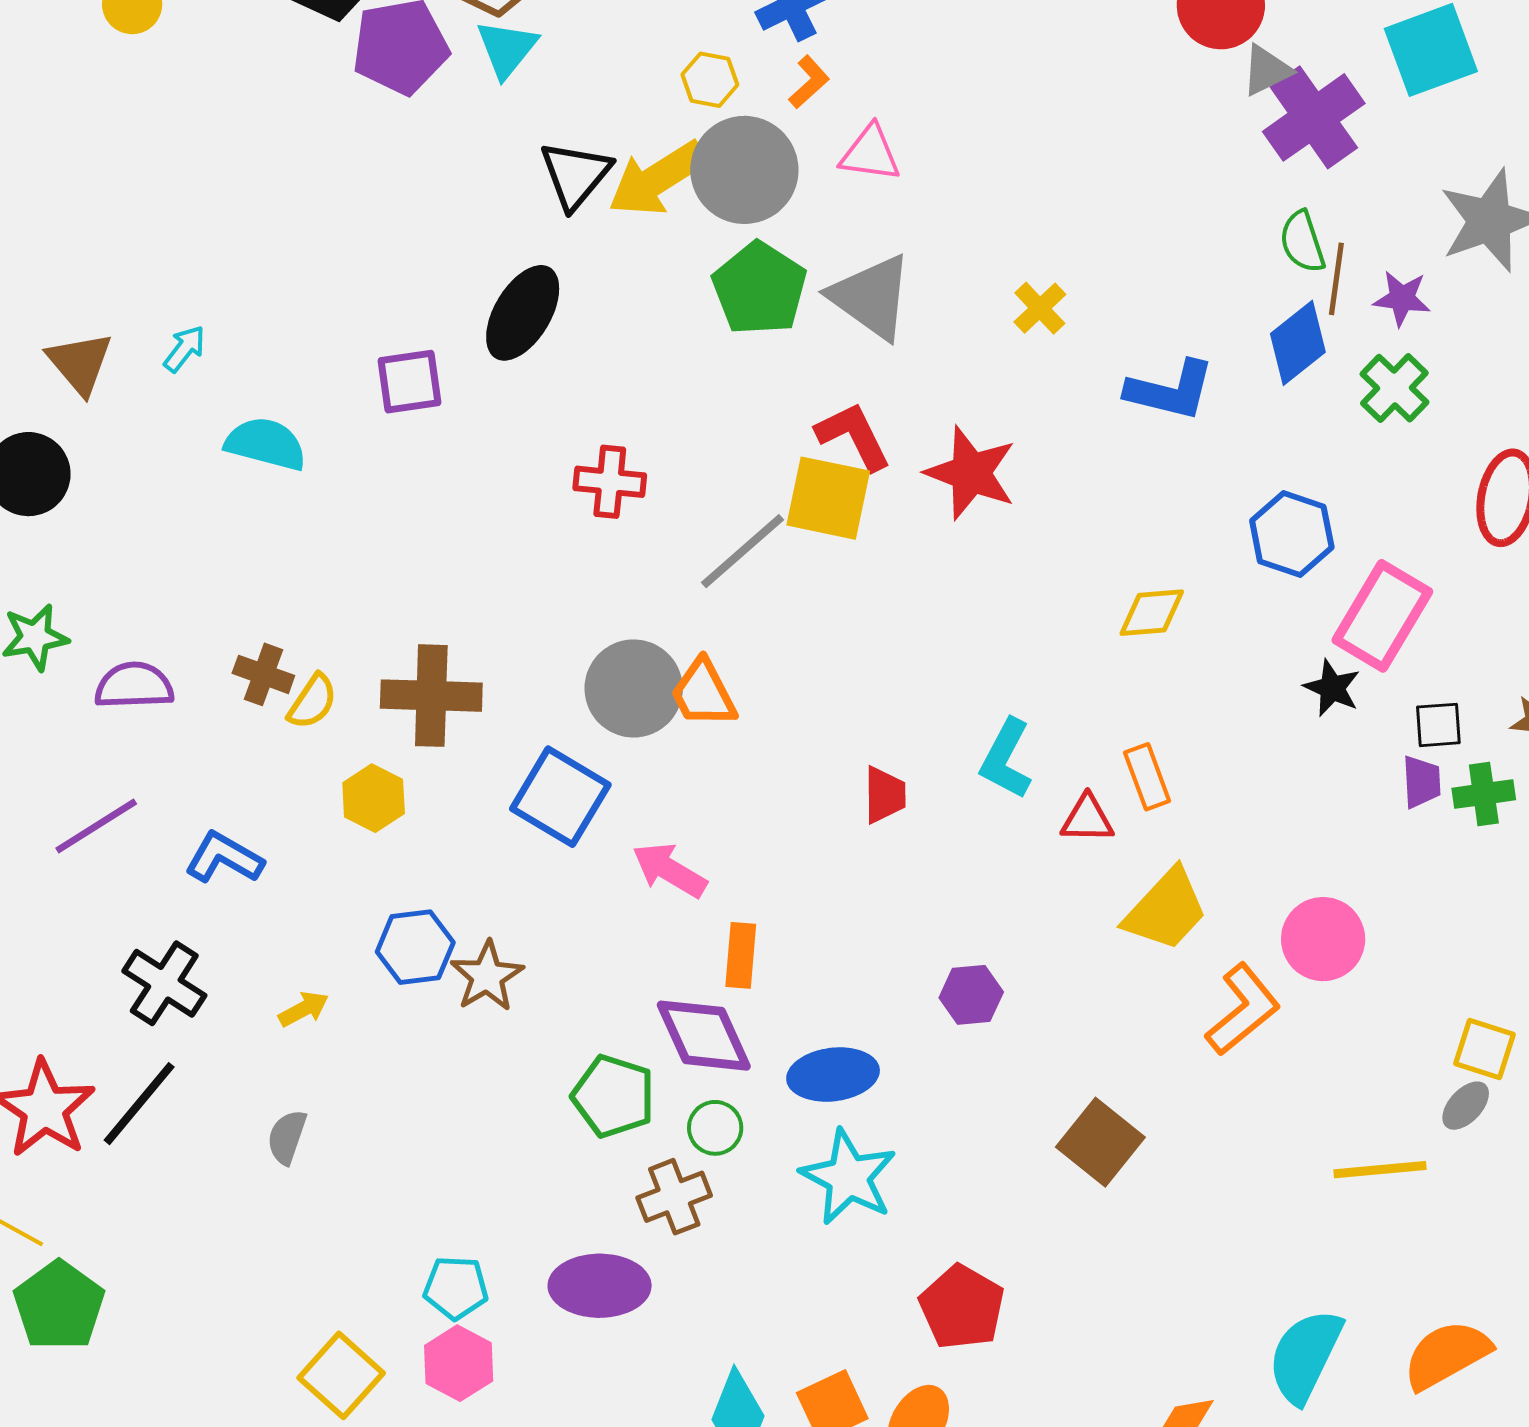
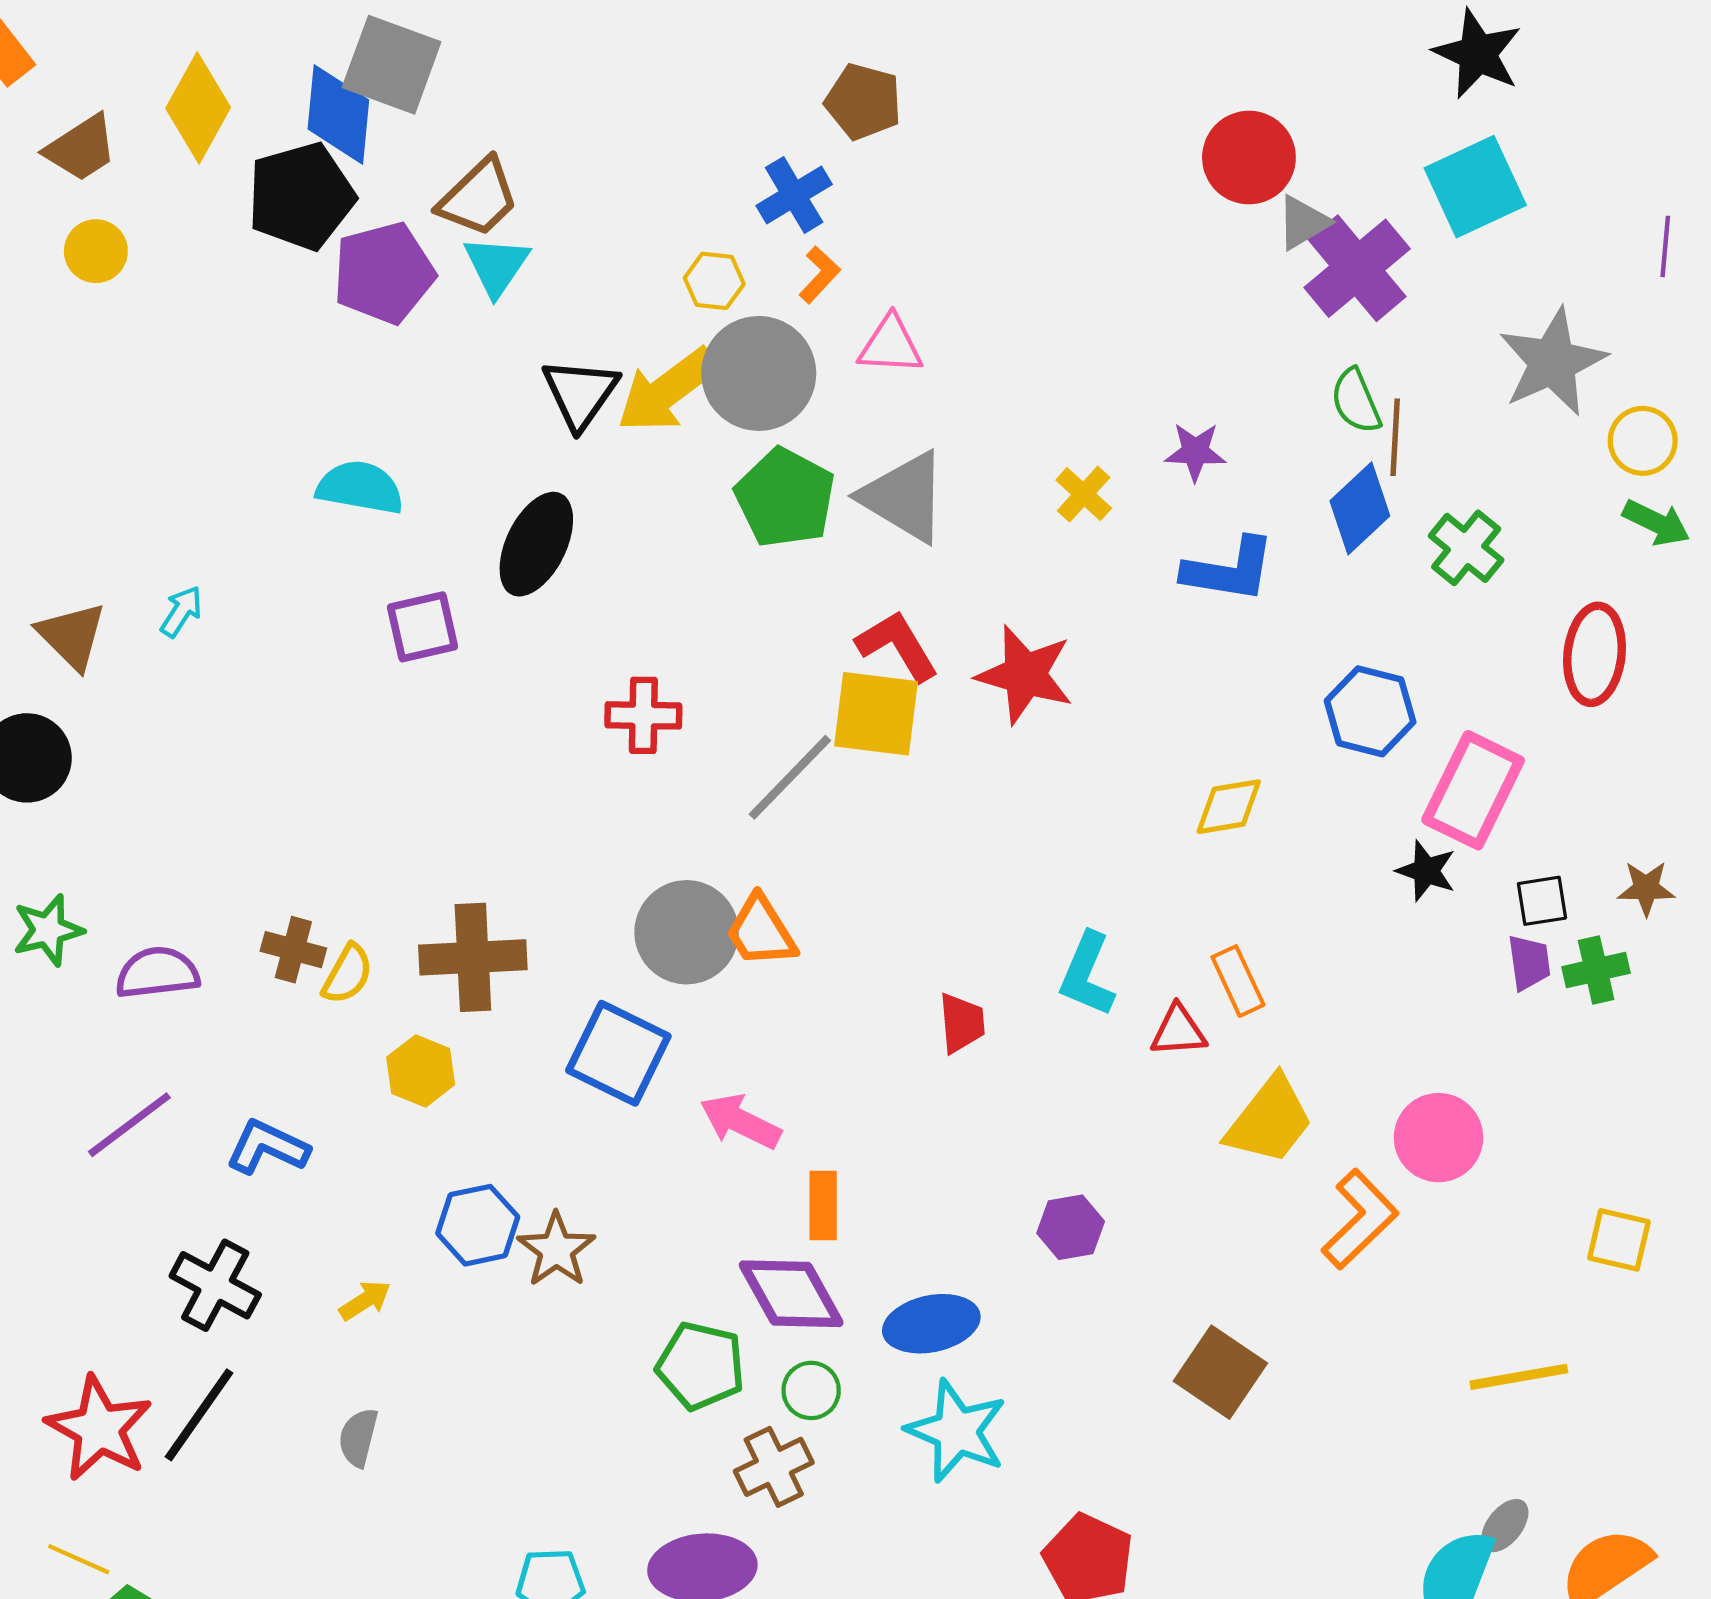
purple star: (1402, 298) -> (1195, 452), moved
cyan semicircle: (266, 444) -> (360, 488), moved
gray ellipse: (1466, 1106) -> (1505, 1526), moved

